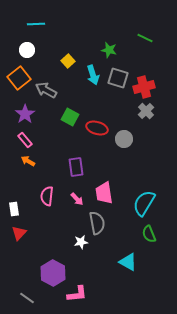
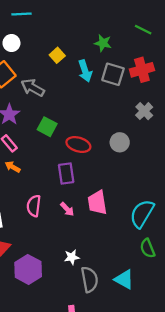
red cross: (144, 87) -> (142, 70), moved
green square: (70, 117) -> (47, 127), moved
red ellipse: (97, 128) -> (78, 145), moved
gray semicircle: (97, 223) -> (90, 279), moved
purple hexagon: (53, 273) -> (28, 269), moved

